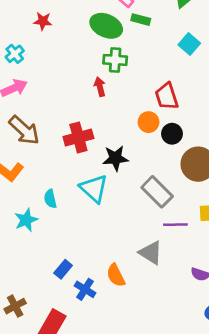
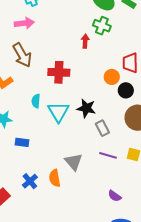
black star: (115, 158) -> (86, 108), moved
gray rectangle: (157, 192) -> (102, 128), size x0.7
cyan semicircle: (50, 199) -> (36, 101), moved
gray triangle: (151, 253) -> (74, 162), moved
blue rectangle: (63, 269) -> (22, 142), moved, turned 40

